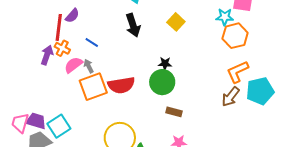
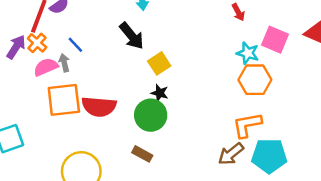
yellow square: (176, 22) -> (159, 63), moved
black arrow: (133, 25) -> (132, 36), turned -35
gray arrow: (89, 66) -> (64, 63), moved
brown rectangle: (174, 112) -> (142, 154), moved

